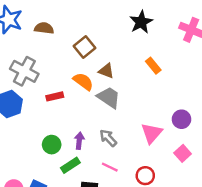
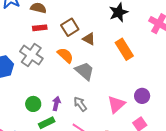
orange rectangle: (153, 66) -> (124, 49), size x1.5
gray cross: (24, 71) -> (31, 55), moved
brown triangle: (106, 71) -> (89, 39), moved
red rectangle: (55, 96) -> (40, 28), moved

